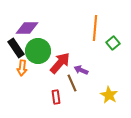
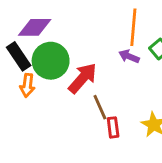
purple arrow: (81, 70) -> (129, 56), moved
red rectangle: (56, 97) -> (113, 127), moved

